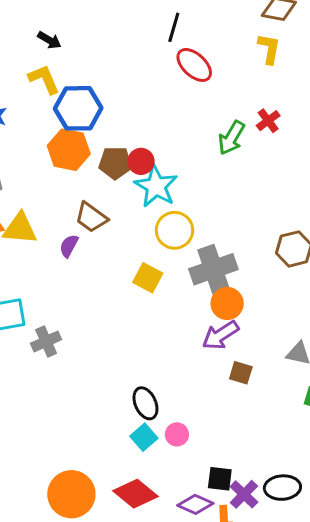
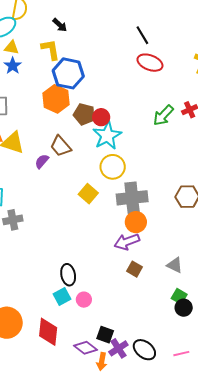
black line: (174, 27) -> (142, 35), turned -60
red ellipse: (194, 65) -> (150, 63), turned -35
black ellipse: (282, 488) -> (144, 350), turned 30
red diamond: (135, 494) -> (48, 332), turned 44

